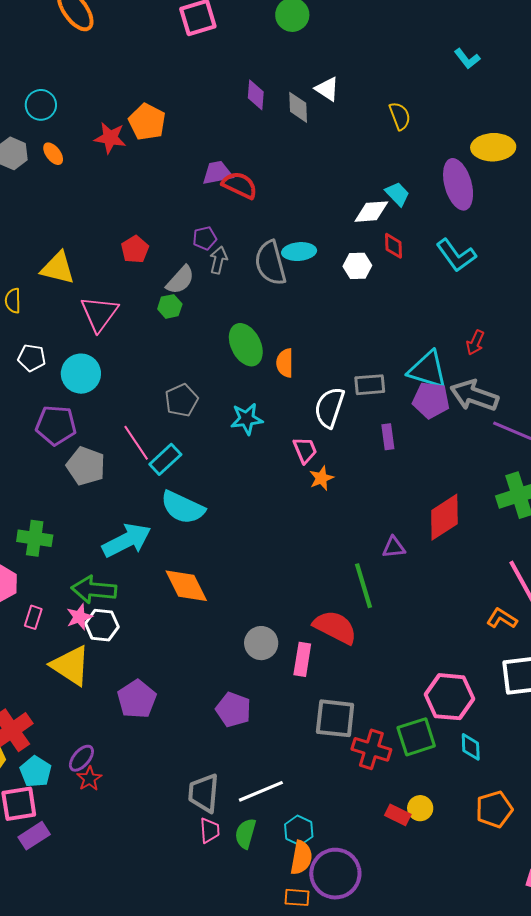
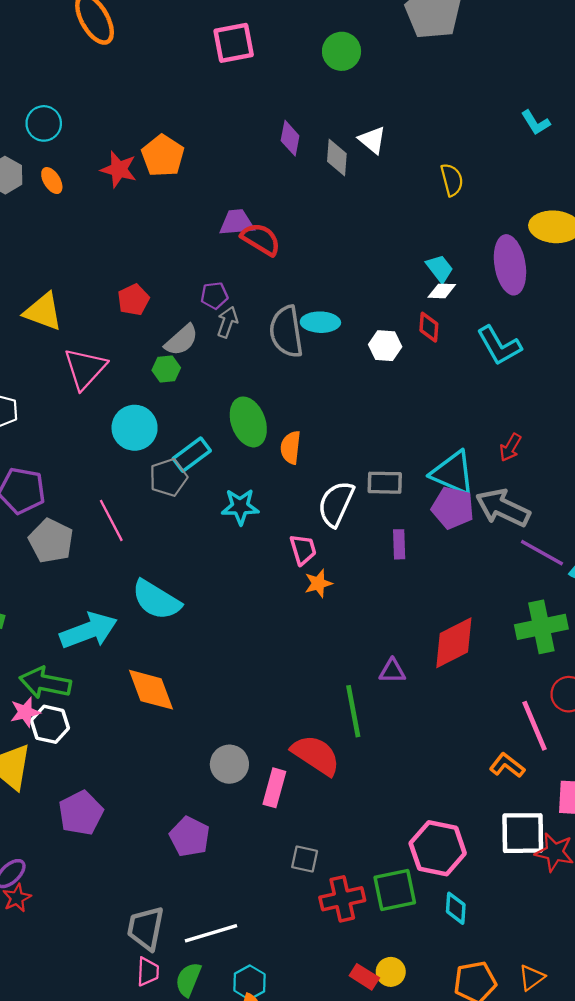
white diamond: (371, 212) -> (442, 291), moved, size x0.7
cyan circle: (81, 374) -> (135, 428), moved
cyan rectangle: (165, 459) -> (192, 455), moved
gray square: (335, 718) -> (305, 859), size x0.6
red cross: (371, 749) -> (342, 899), turned -36

